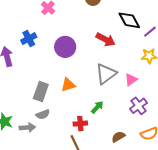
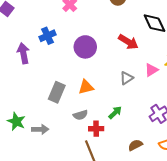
gray triangle: (106, 74) -> (127, 78), size x0.6
pink triangle: (131, 80) -> (151, 70), moved
gray semicircle: (43, 114) -> (80, 115), moved

